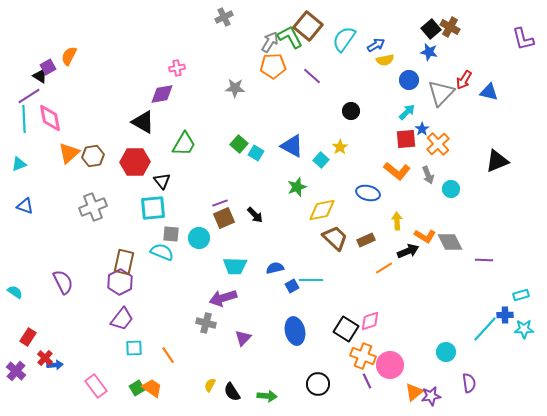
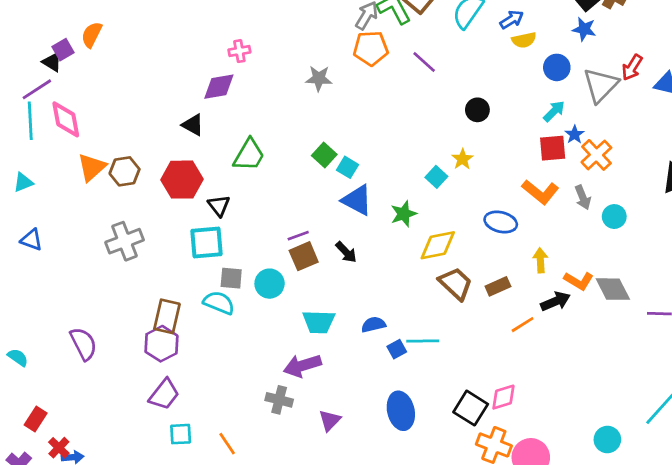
black triangle: (143, 122) -> (193, 125), size x0.7
blue triangle: (292, 146) -> (357, 200), moved

